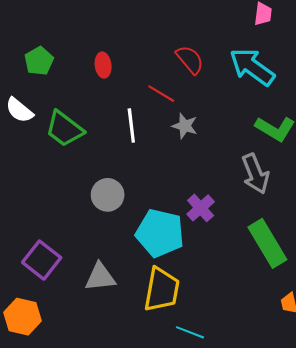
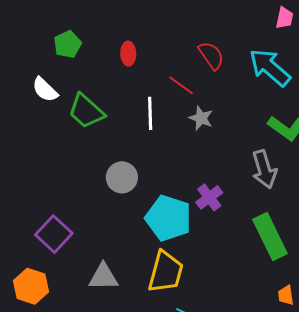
gray triangle: (100, 277) -> (103, 277), moved

